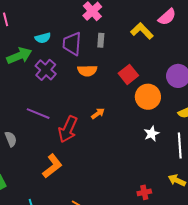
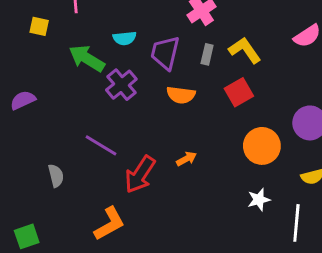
yellow L-shape: (142, 31) -> (245, 50), moved
green arrow: (19, 56) -> (87, 58), turned -135
red square: (128, 74) -> (239, 92), moved

